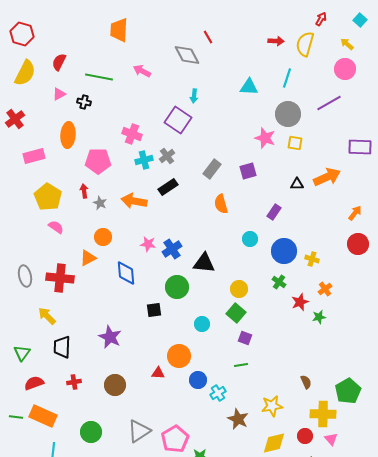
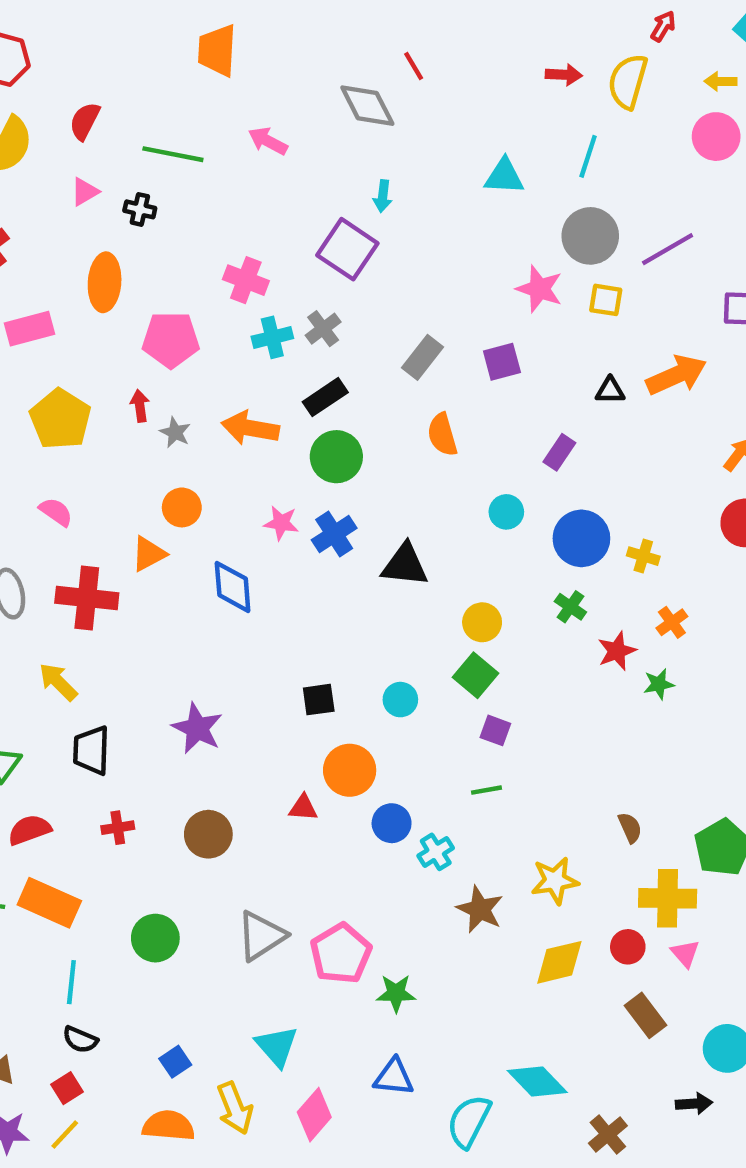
yellow arrow: (347, 44) -> (721, 81), turned -40
purple line: (329, 103) -> (668, 249), moved
pink semicircle: (56, 227) -> (56, 512), moved
green circle: (177, 287) -> (336, 457), moved
black square: (154, 310) -> (319, 700), moved

